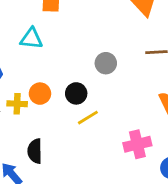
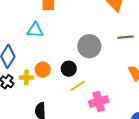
gray circle: (106, 63) -> (89, 46), size x1.5
pink cross: (137, 144) -> (99, 101), moved

